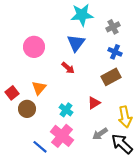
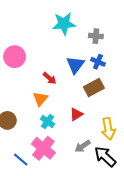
gray cross: (113, 27) -> (96, 36), turned 32
blue triangle: (76, 43) -> (75, 65), moved
orange triangle: (39, 88) -> (40, 99), moved

